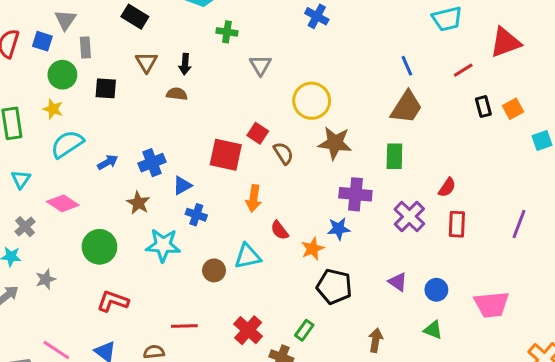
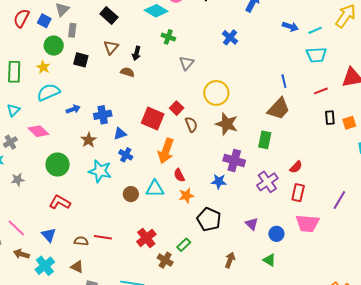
orange arrow: (254, 198) -> (166, 151), size x1.4
orange star: (313, 249) -> (186, 196), moved
pink trapezoid: (492, 305) -> (307, 223), moved
red line: (184, 326) -> (103, 237), moved

